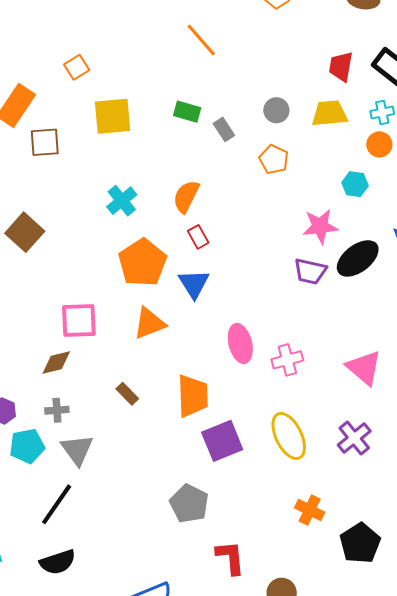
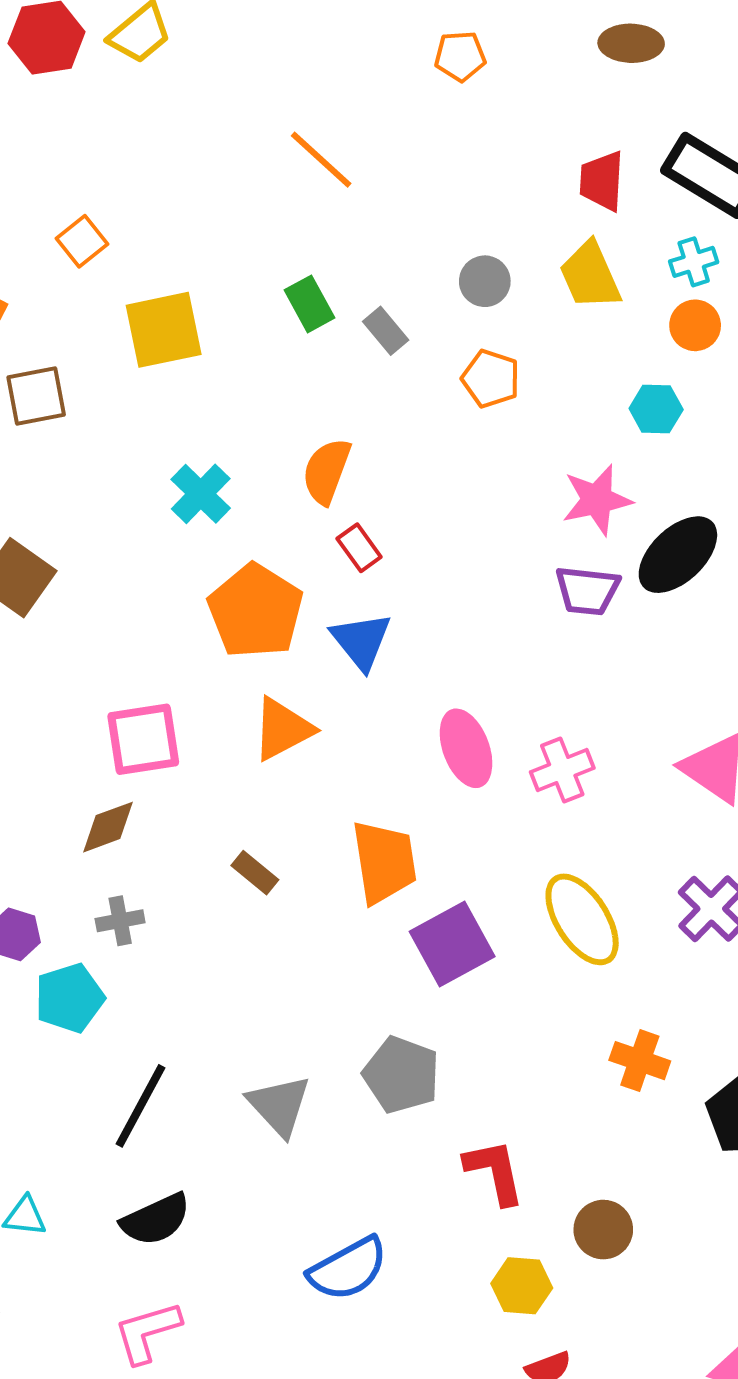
green rectangle: (187, 112) -> (309, 304), turned 52
yellow trapezoid: (330, 113) -> (590, 276), turned -102
gray triangle: (77, 450) -> (279, 1106), moved

